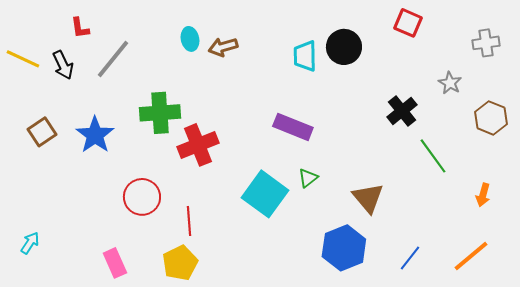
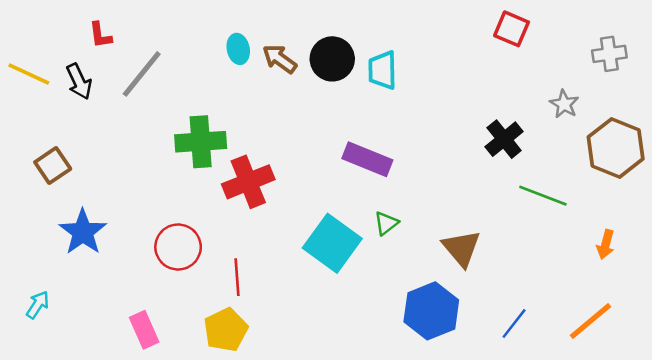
brown arrow: (223, 47) -> (280, 59), turned 52
black circle: (344, 47) -> (332, 59), moved
brown hexagon: (491, 118) -> (616, 148), size x1.4
blue star: (95, 135) -> (83, 232), moved
green line: (433, 156) -> (543, 196), turned -33

